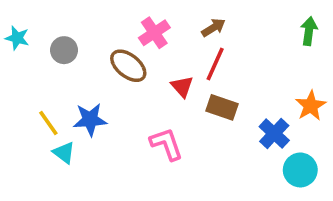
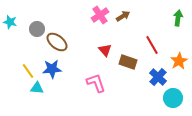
pink cross: (154, 33) -> (100, 15), moved
red line: (215, 64) -> (152, 45), moved, turned -54
brown ellipse: (128, 66) -> (57, 42), moved
cyan triangle: (64, 153) -> (37, 88), turned -32

